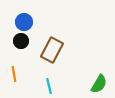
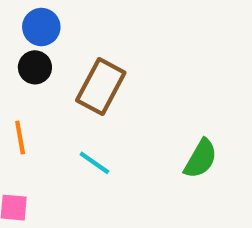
cyan line: (49, 86) -> (94, 163), turned -42

